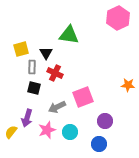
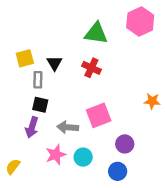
green triangle: (69, 35) -> (96, 33), moved
red cross: (55, 73) -> (91, 68), moved
gray arrow: (57, 107) -> (68, 127), turned 30
purple arrow: (27, 118) -> (32, 127), moved
yellow semicircle: (11, 132) -> (13, 167), moved

